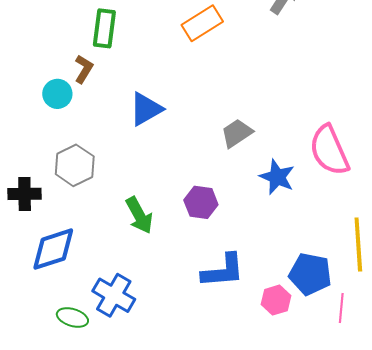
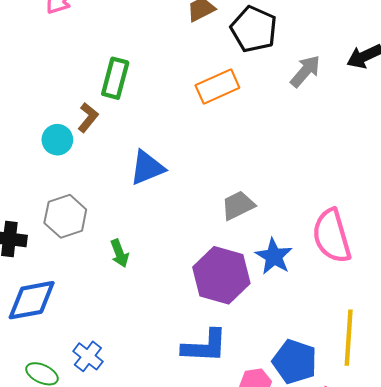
purple hexagon: (201, 202) -> (221, 275), moved, size x1.6
green arrow: (139, 215) -> (119, 253), moved, size x0.7
blue cross: (114, 295) -> (88, 356), size x0.7

